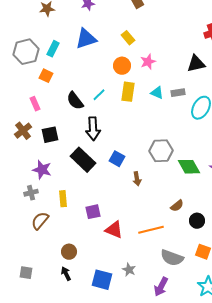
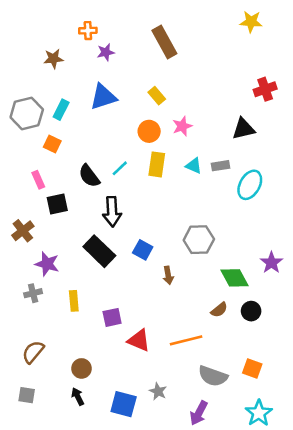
brown cross: (23, 131) -> (23, 231), moved
black square: (50, 135) -> (57, 204), moved
green diamond: (189, 167) -> (234, 278), moved
brown semicircle: (40, 221) -> (33, 352), moved
black circle: (197, 221) -> (251, 311), moved

